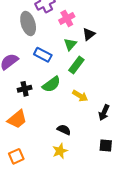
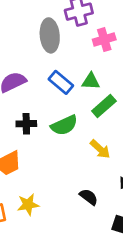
green triangle: (70, 44) -> (91, 81), moved, turned 40
black semicircle: (64, 130) -> (89, 197), moved
yellow star: (60, 151) -> (28, 205), moved

